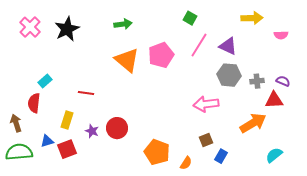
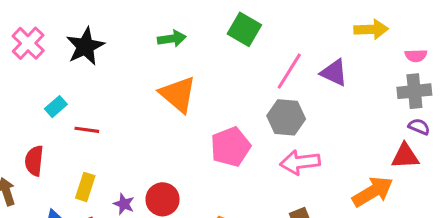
green square: (190, 18) -> (244, 29), moved, size x1.5
pink pentagon: (161, 55) -> (231, 147), moved
gray hexagon: (229, 75) -> (286, 117), moved
cyan rectangle: (45, 81) -> (56, 107), moved
gray cross: (257, 81) -> (414, 91), moved, size x1.5
red line: (86, 93) -> (87, 130), moved

